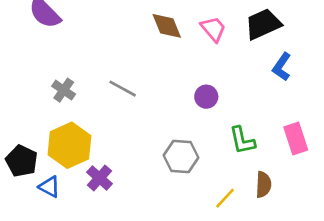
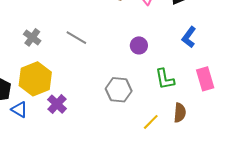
blue L-shape: (282, 67) -> (189, 37), moved

